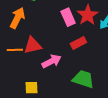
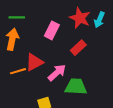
pink rectangle: (68, 17) -> (52, 30), moved, turned 66
green trapezoid: (83, 79) -> (76, 87), moved

